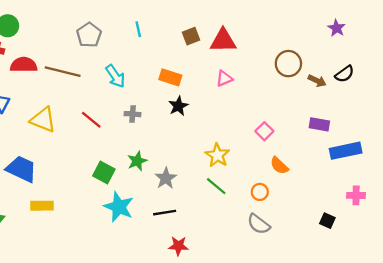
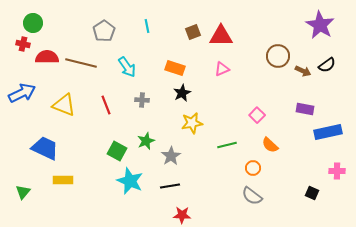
purple star: (337, 28) -> (320, 25), size x1.8
red line: (91, 120) -> (106, 105), turned 30
yellow star: (217, 155) -> (192, 123), moved, turned 30
green line: (216, 186) -> (227, 145), moved, turned -54

